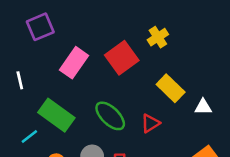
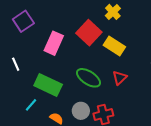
yellow rectangle: (171, 88) -> (114, 46), moved

